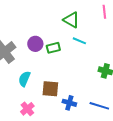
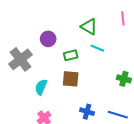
purple circle: (35, 44) -> (48, 39), moved
brown square: (50, 89) -> (71, 79), moved

